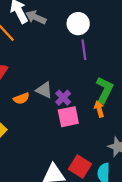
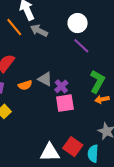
gray arrow: (36, 17) -> (39, 31), moved
purple line: (84, 50) -> (81, 46), turned -42
orange arrow: (99, 109) -> (102, 99), moved, turned -88

